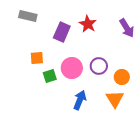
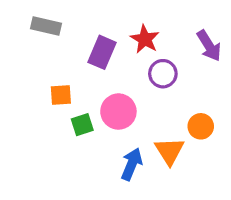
purple circle: (99, 66) -> (163, 74), moved
orange triangle: (115, 99) -> (169, 151), moved

